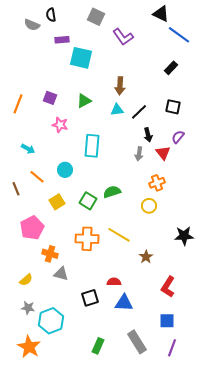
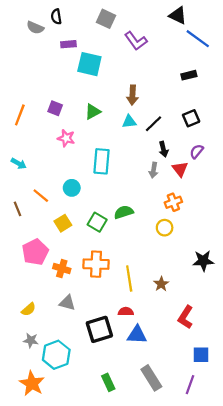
black rectangle: (171, 68) -> (189, 75), turned 32
black square: (173, 107) -> (191, 118), turned -35
cyan arrow: (28, 149) -> (19, 164), moved
yellow line: (119, 235) -> (129, 278), moved, turned 50
orange cross: (50, 254) -> (62, 269), moved
black square: (90, 298) -> (99, 329), size x1.4
blue square: (167, 321) -> (201, 355), moved
green rectangle: (98, 346) -> (108, 382), turned -49

